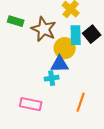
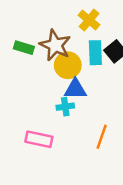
green rectangle: (16, 21) -> (24, 48), moved
yellow circle: (65, 48) -> (68, 65), moved

